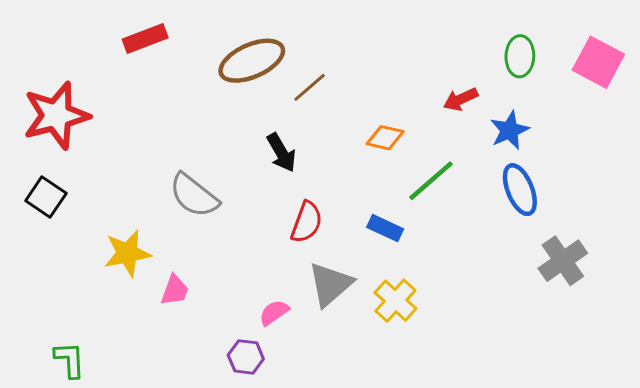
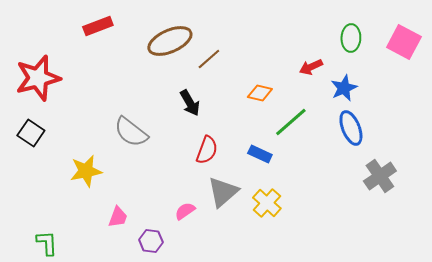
pink trapezoid: (175, 290) -> (118, 217), moved
purple hexagon: (246, 357) -> (151, 241), moved

